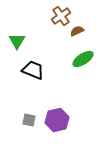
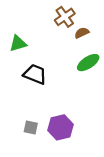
green triangle: (17, 41) -> (18, 43), turned 42

